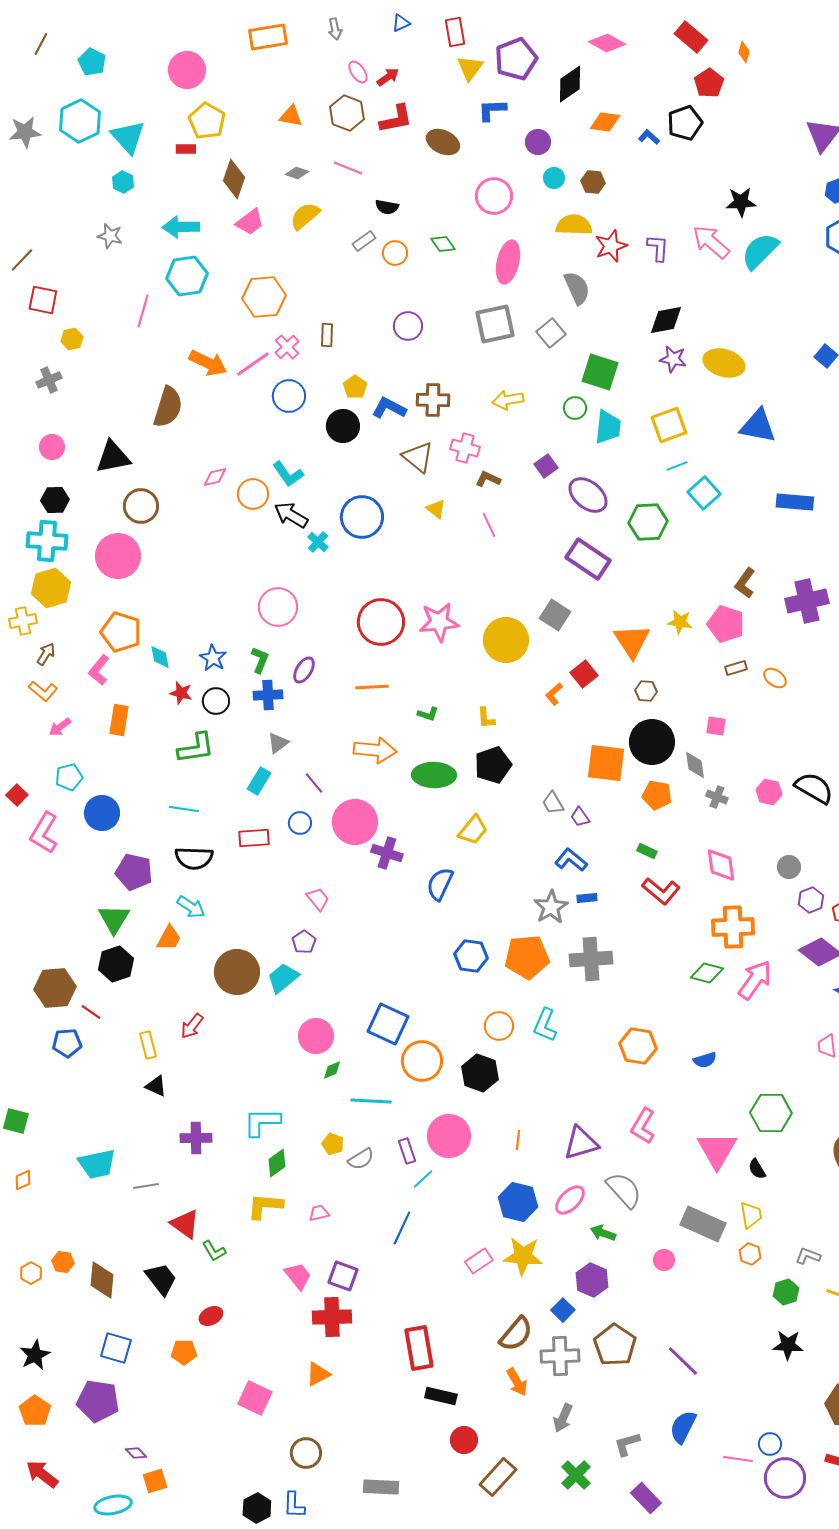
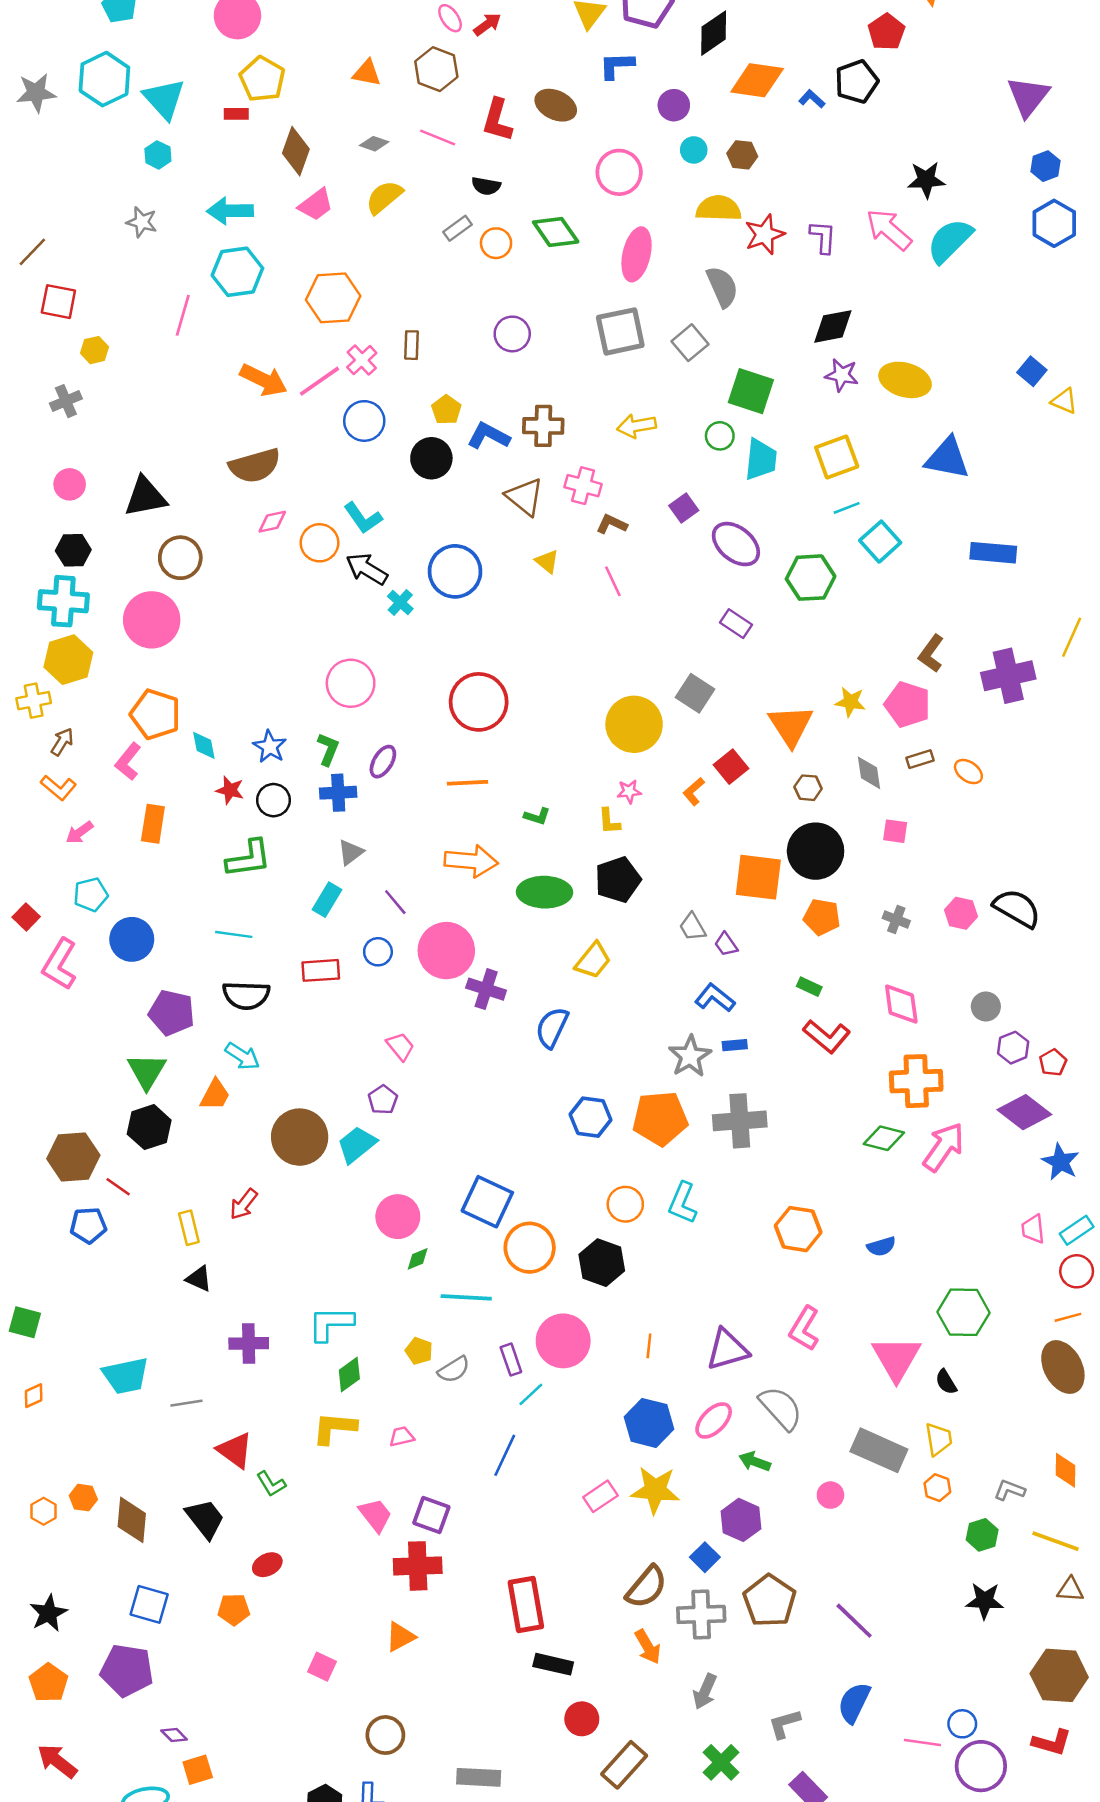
red L-shape: (396, 119) -> (497, 120), moved, turned 117
orange diamond: (605, 122) -> (757, 80), size x1.4
green diamond: (443, 244) -> (556, 232), size x1.5
brown semicircle: (168, 407) -> (255, 466), moved, turned 57
purple rectangle: (588, 559) -> (736, 624), size x0.6
pink star: (439, 622) -> (629, 791), moved, size x0.5
gray diamond: (695, 765) -> (869, 773), moved
pink square: (255, 1398) -> (322, 1667), size x0.7

